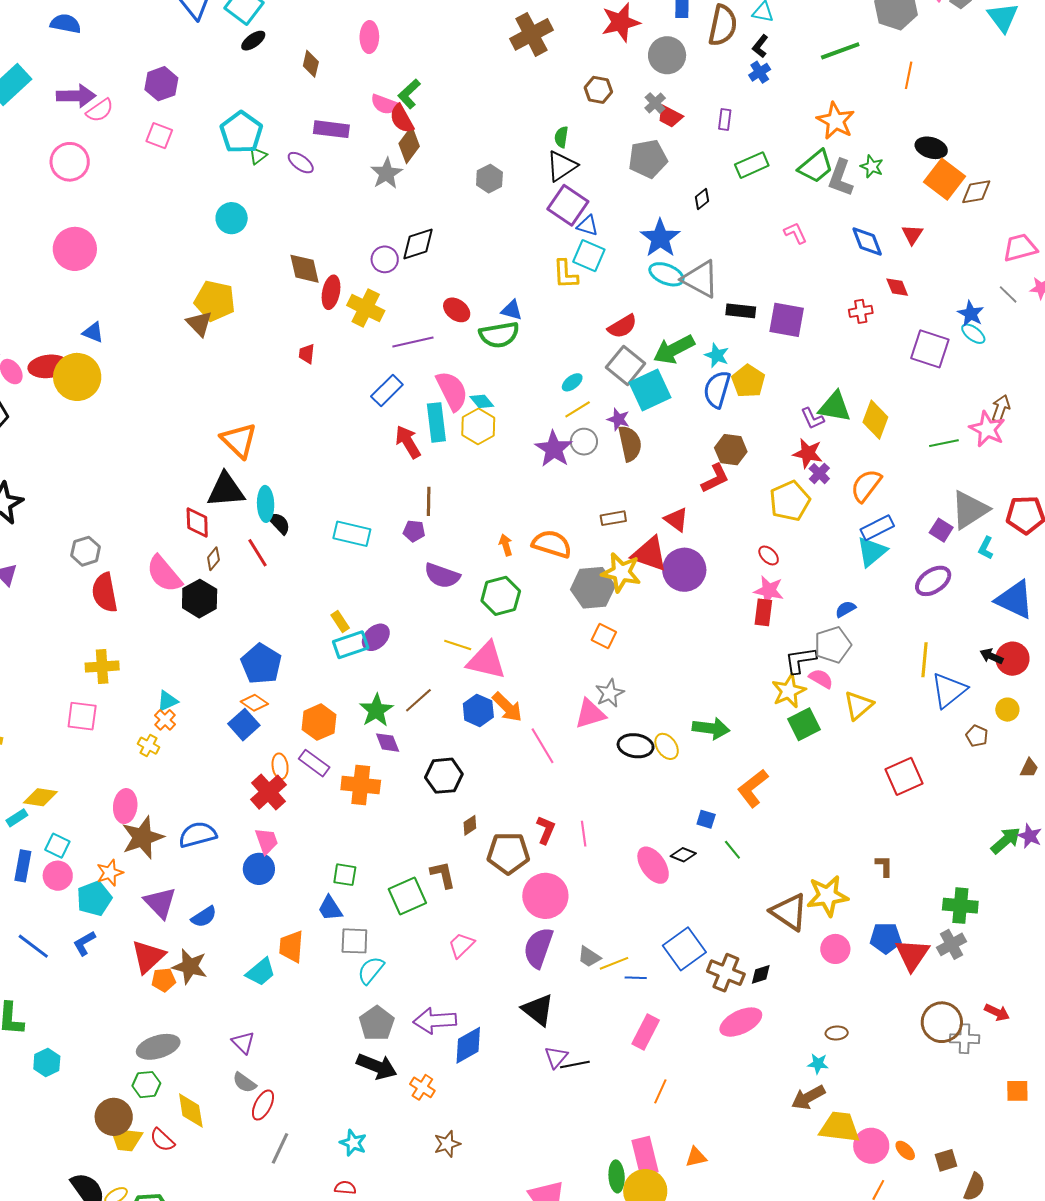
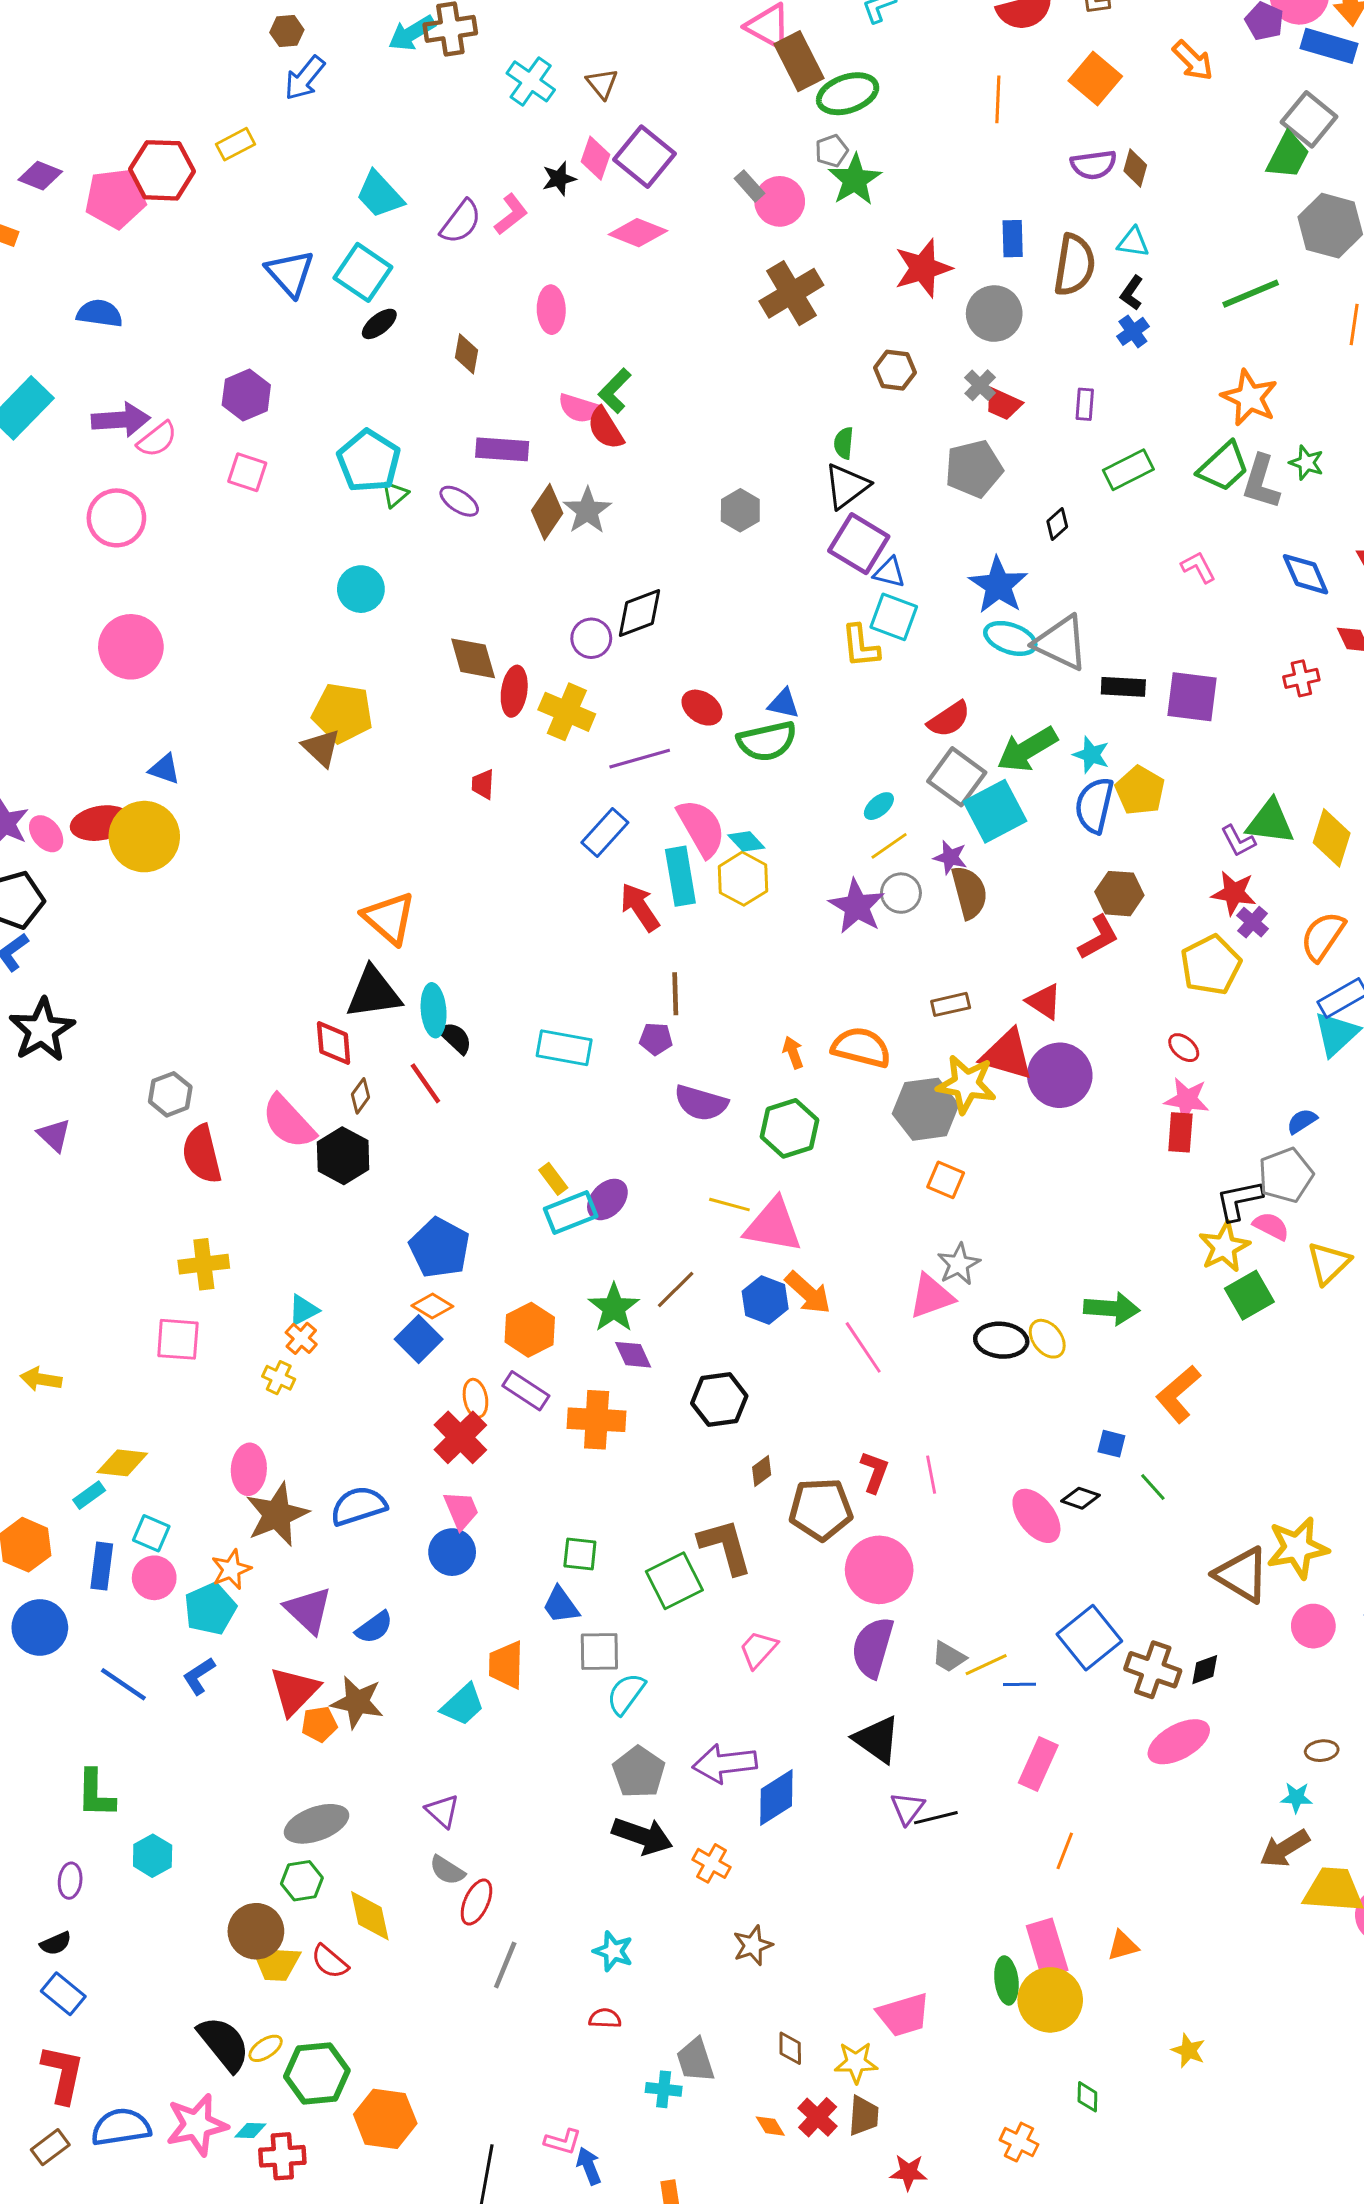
brown diamond: (409, 145) -> (547, 512), moved
brown L-shape: (443, 875) -> (725, 1546), size x1.4

